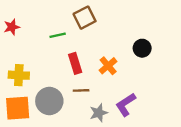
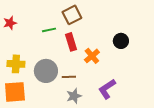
red rectangle: (75, 63) -> (71, 42), moved
gray circle: (49, 101) -> (46, 71), moved
gray star: (99, 113) -> (74, 96), moved

